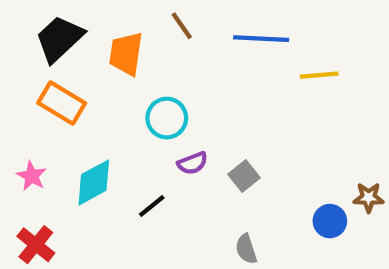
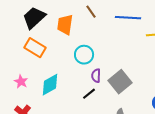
purple semicircle: (193, 163) -> (96, 76), turned 112
gray square: (244, 176) -> (120, 82), size x1.6
black line: (152, 206) -> (89, 94), moved

